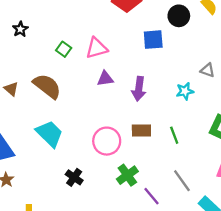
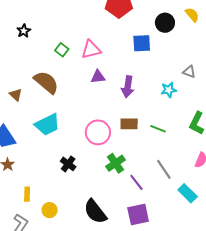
brown triangle: (11, 89) -> (16, 95), moved
cyan trapezoid: (50, 134) -> (47, 125), turned 108
green line: (174, 135) -> (158, 129), turned -49

